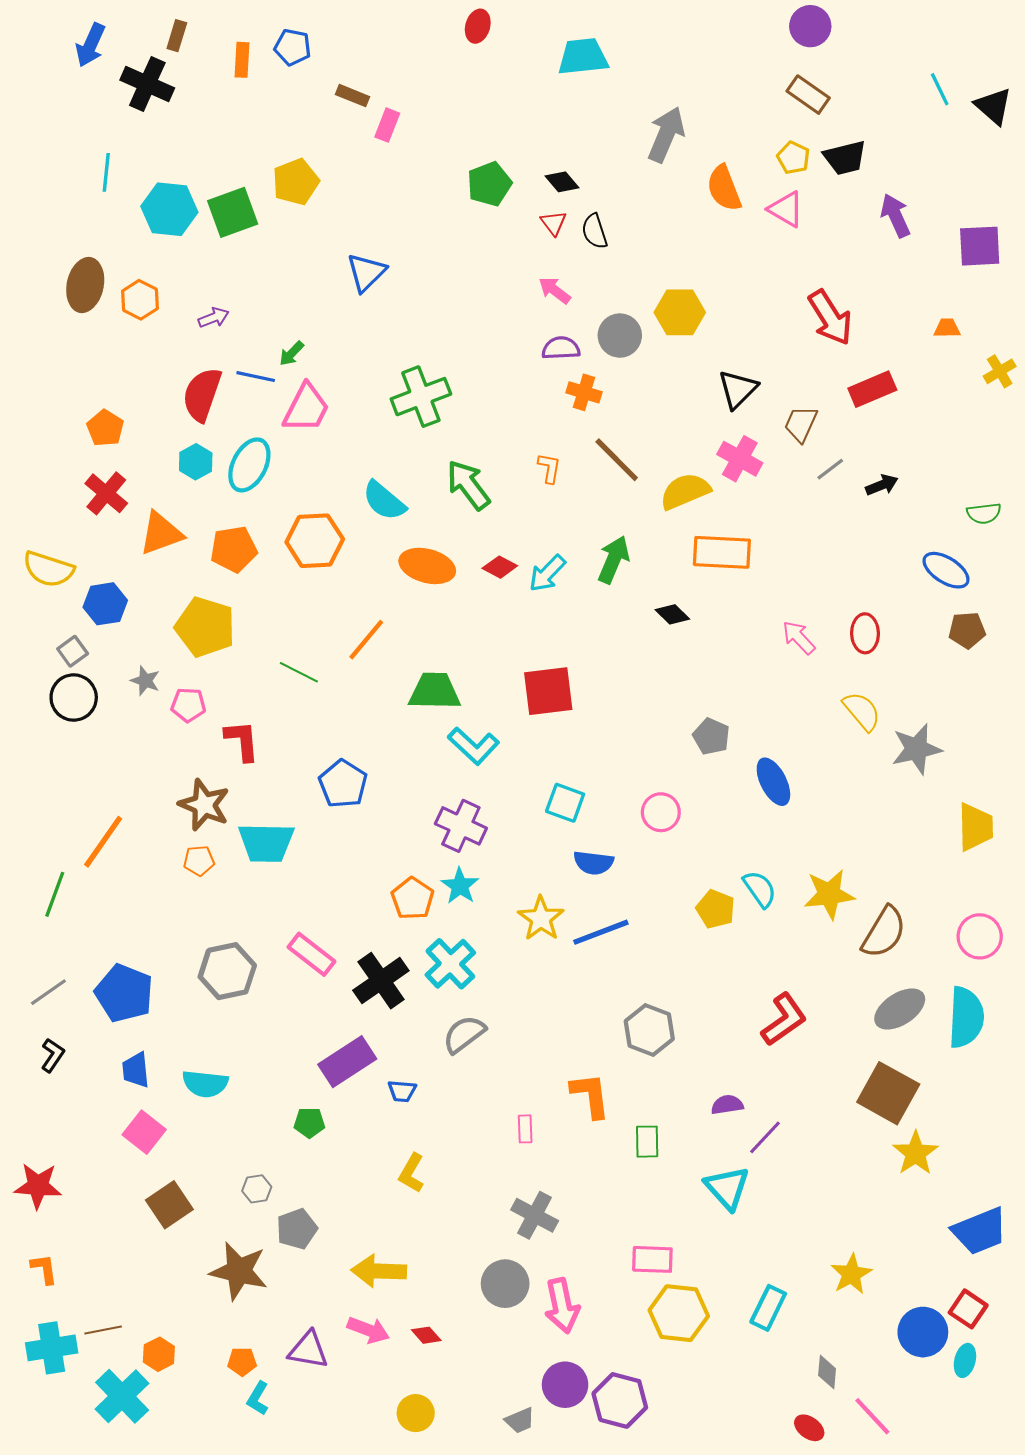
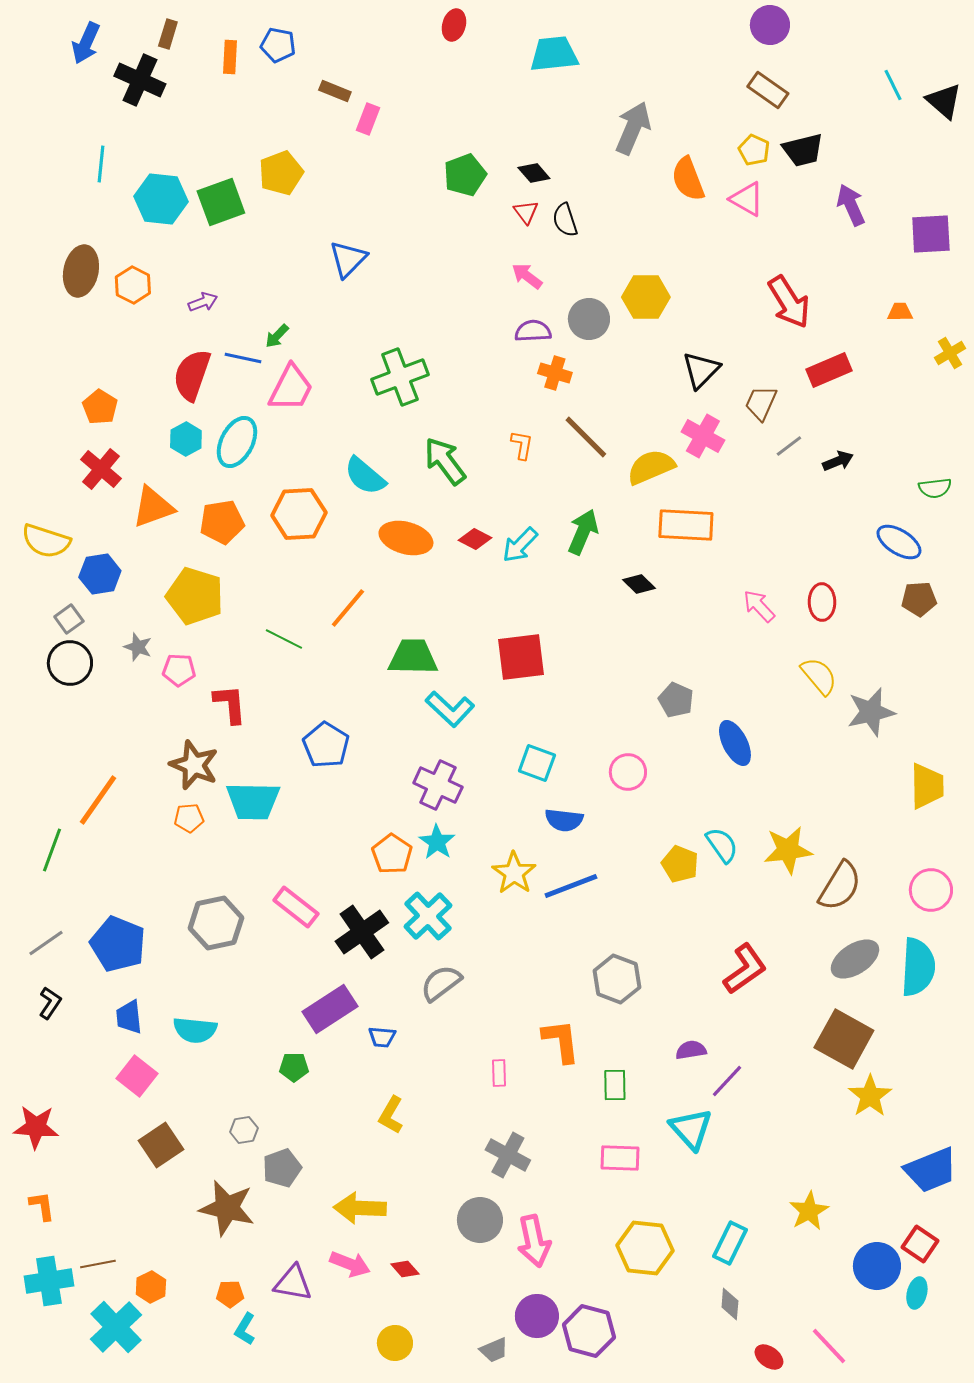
pink rectangle: (652, 1259) -> (620, 1158), moved
gray diamond: (827, 1372) -> (730, 1304), moved

